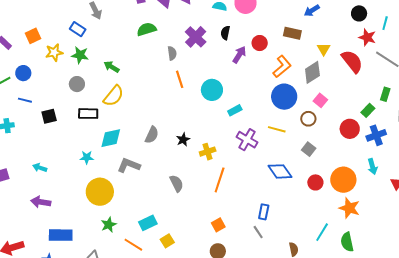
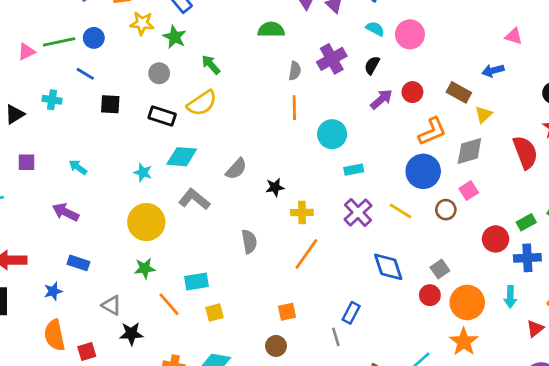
yellow triangle: (324, 49) -> (483, 114), moved
gray square: (309, 149) -> (440, 269), moved
blue rectangle: (61, 235) -> (78, 263), size x0.7

